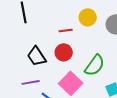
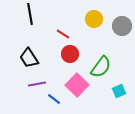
red line: (66, 30) -> (63, 34), moved, turned 40
black trapezoid: (37, 56) -> (29, 58), moved

